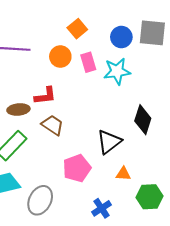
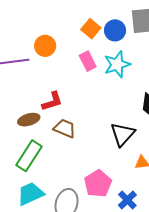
orange square: (77, 29) -> (91, 29), moved
orange circle: (60, 57) -> (45, 46), moved
pink pentagon: (77, 168) -> (98, 184), moved

